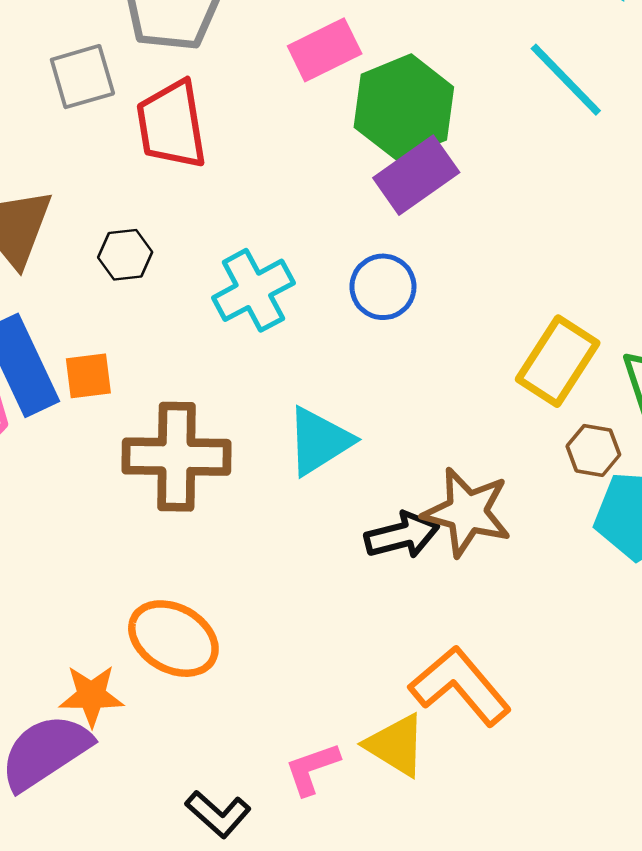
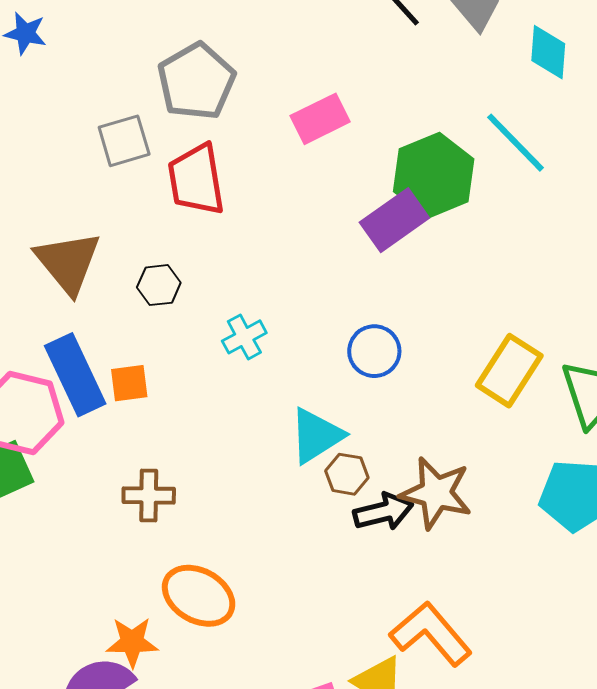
green hexagon: (404, 107) -> (434, 175), moved
blue circle: (383, 287) -> (374, 351), moved
cyan cross: (253, 290) -> (244, 337), moved, size x0.7
brown hexagon: (593, 450) -> (347, 474), moved
brown cross: (177, 457) -> (149, 495), moved, size x0.6

